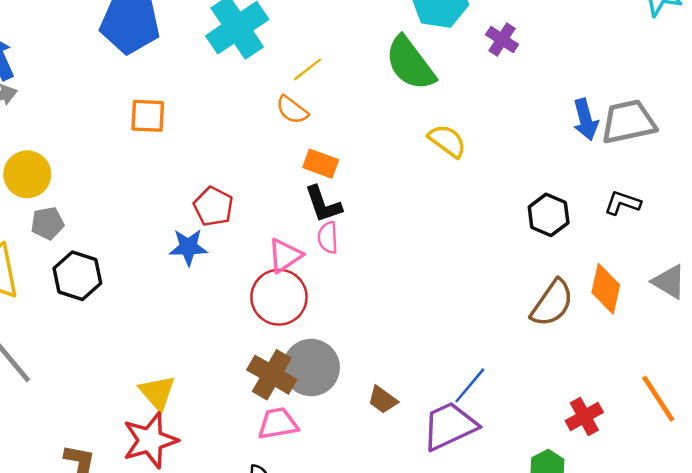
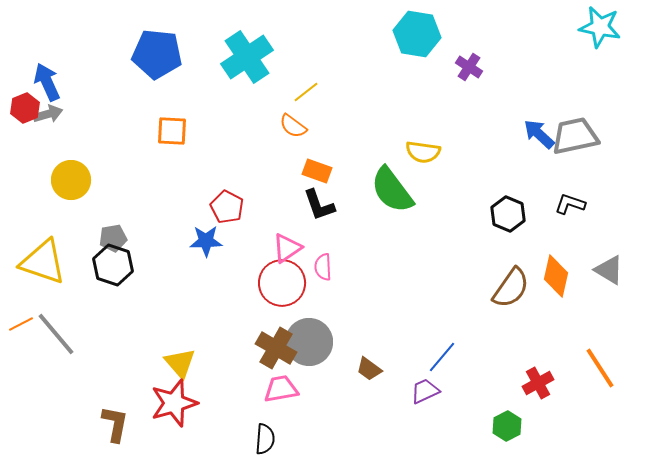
green semicircle: (410, 63) -> (392, 190), moved
blue arrow: (586, 119) -> (539, 134), turned 148
yellow semicircle: (447, 141) -> (423, 152), turned 152
gray pentagon: (48, 223) -> (113, 238), moved
pink semicircle: (328, 238) -> (323, 267), moved
purple trapezoid: (450, 426) -> (425, 391), size x0.6

